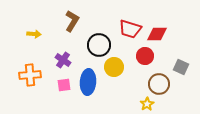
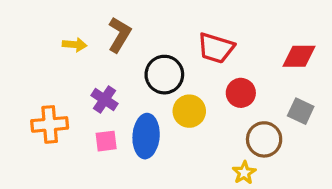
yellow arrow: (34, 34) -> (75, 45), moved
red diamond: (157, 34) -> (299, 56), moved

